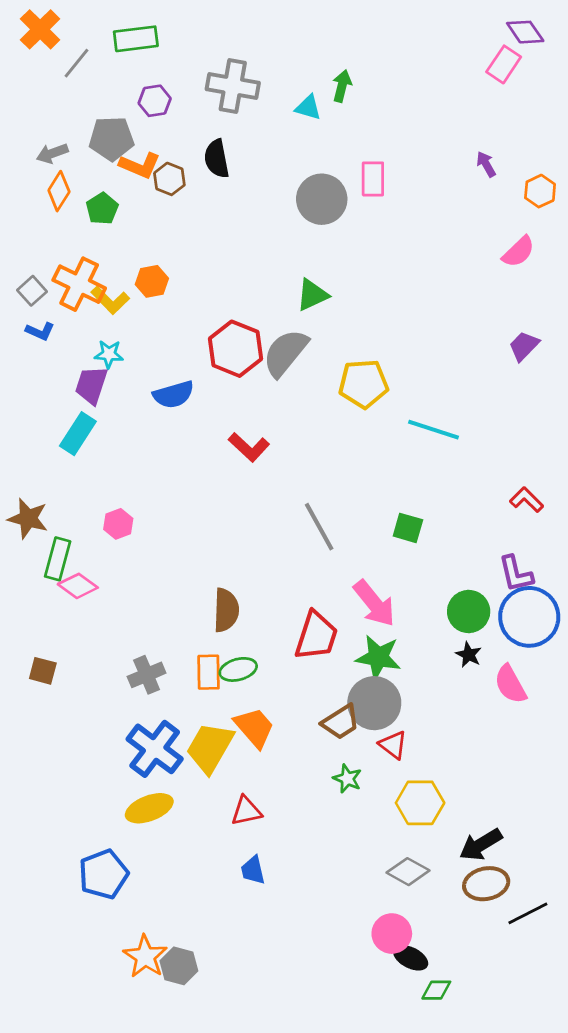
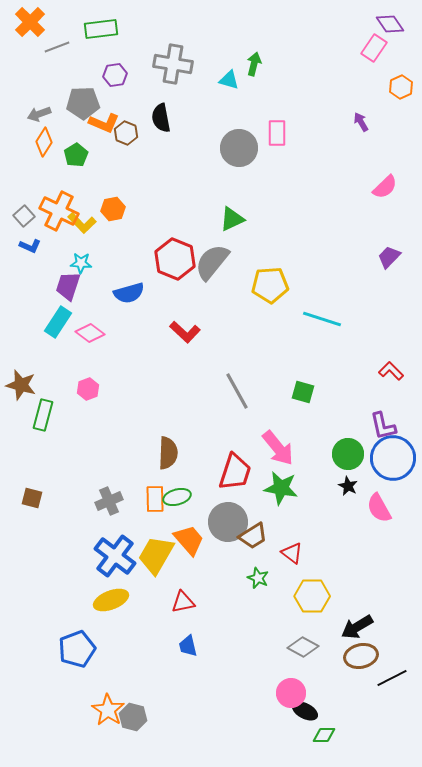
gray line: (76, 63) -> (57, 47), turned 30
orange hexagon: (540, 191) -> (401, 87), moved
pink diamond: (78, 586) -> (90, 333), moved
gray circle: (374, 703) -> (228, 522), moved

